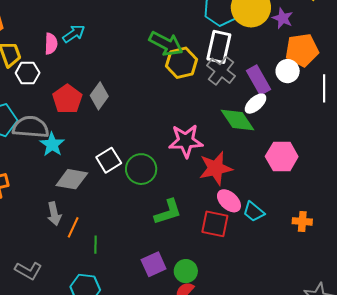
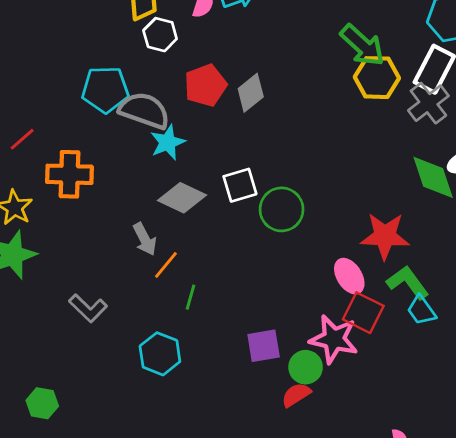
pink star: (186, 141) -> (334, 339), moved
pink ellipse: (229, 201) -> (349, 276), moved
green L-shape: (168, 212) -> (408, 282), moved, turned -124
gray arrow: (54, 214) -> (145, 239), turned -30

